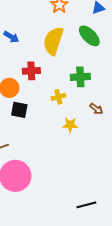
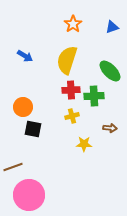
green ellipse: (89, 36) -> (110, 71), moved
red cross: (31, 71) -> (71, 90), moved
brown arrow: (96, 109) -> (110, 128), turned -32

